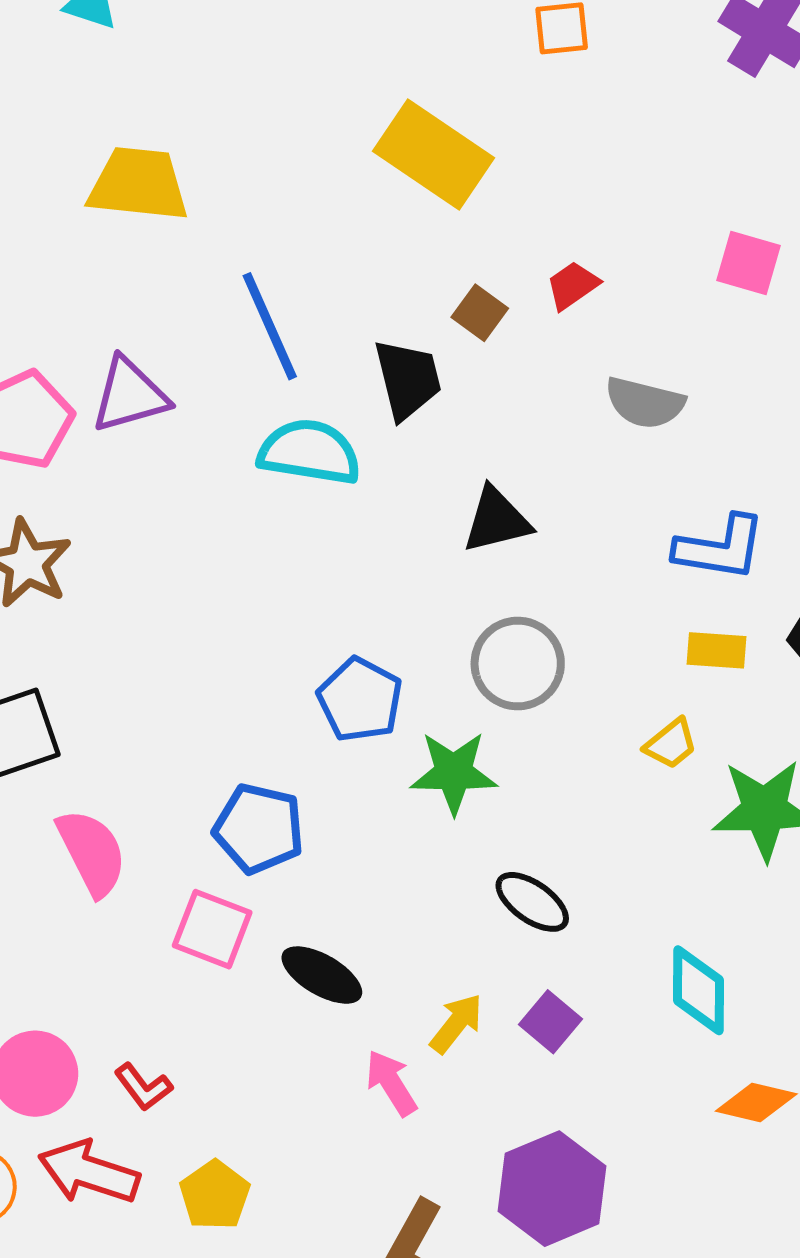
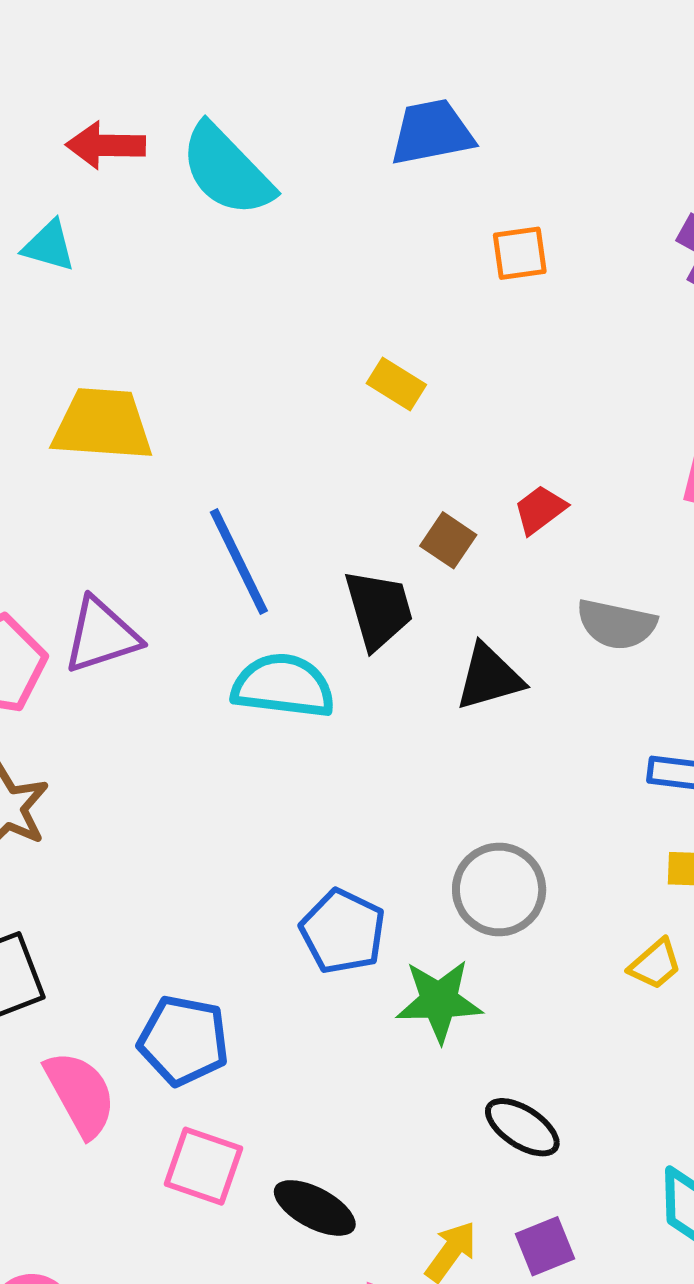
yellow rectangle: (434, 155) -> (396, 384), size x0.5
black triangle: (497, 520) -> (489, 677), moved
blue pentagon: (259, 829) -> (184, 1040), moved
purple square: (551, 1022) -> (545, 1246), turned 30

